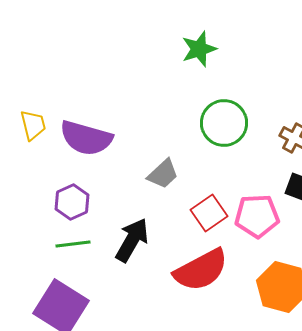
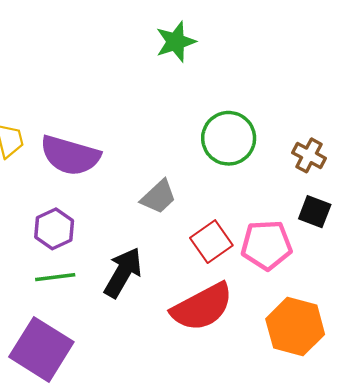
green star: (199, 49) -> (176, 42), moved

